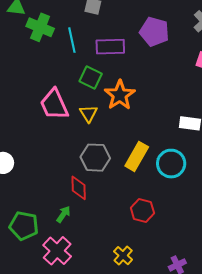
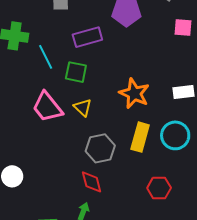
cyan line: (72, 40) -> (46, 57), moved
orange star: (120, 95) -> (134, 93), moved

